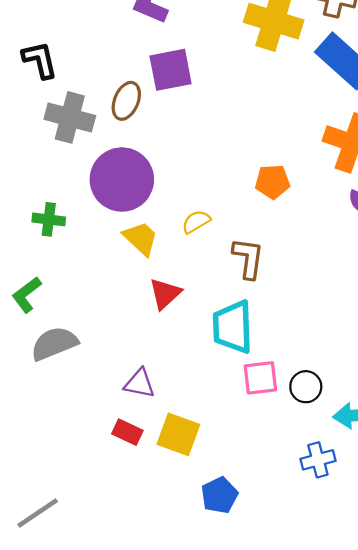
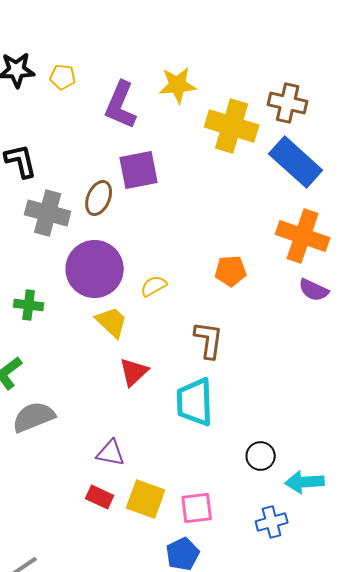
yellow semicircle: (196, 222) -> (154, 286), moved
pink square: (260, 378) -> (197, 508), moved

